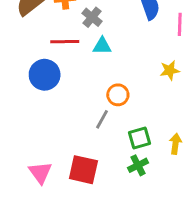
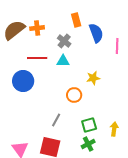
gray cross: (92, 17) -> (64, 41), moved
yellow star: (170, 70) -> (93, 78), moved
gray line: (102, 119) -> (56, 120), moved

